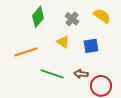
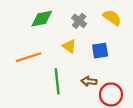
green diamond: (38, 17) -> (42, 19), turned 40
green line: (52, 74) -> (57, 81), turned 65

